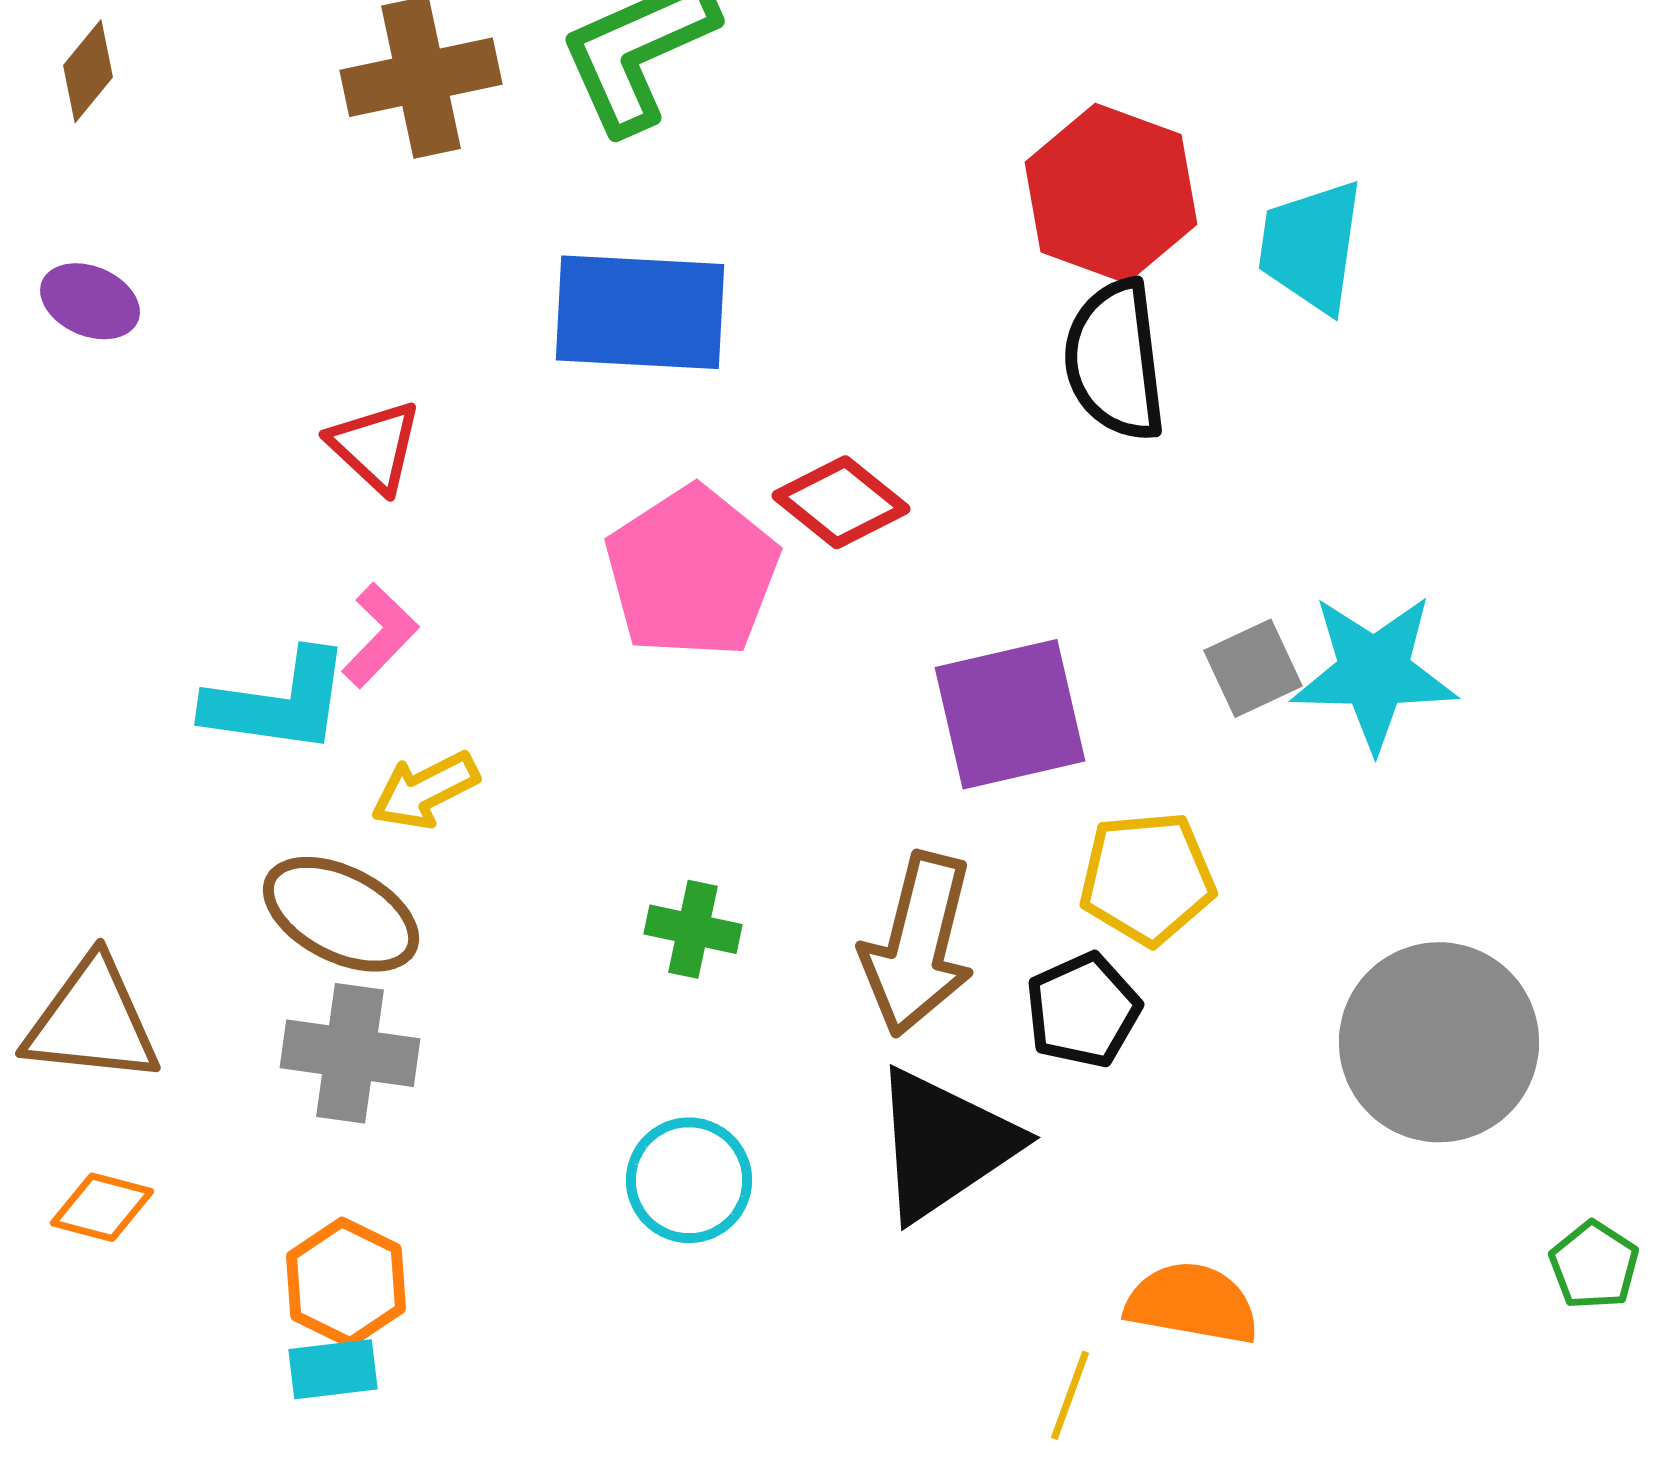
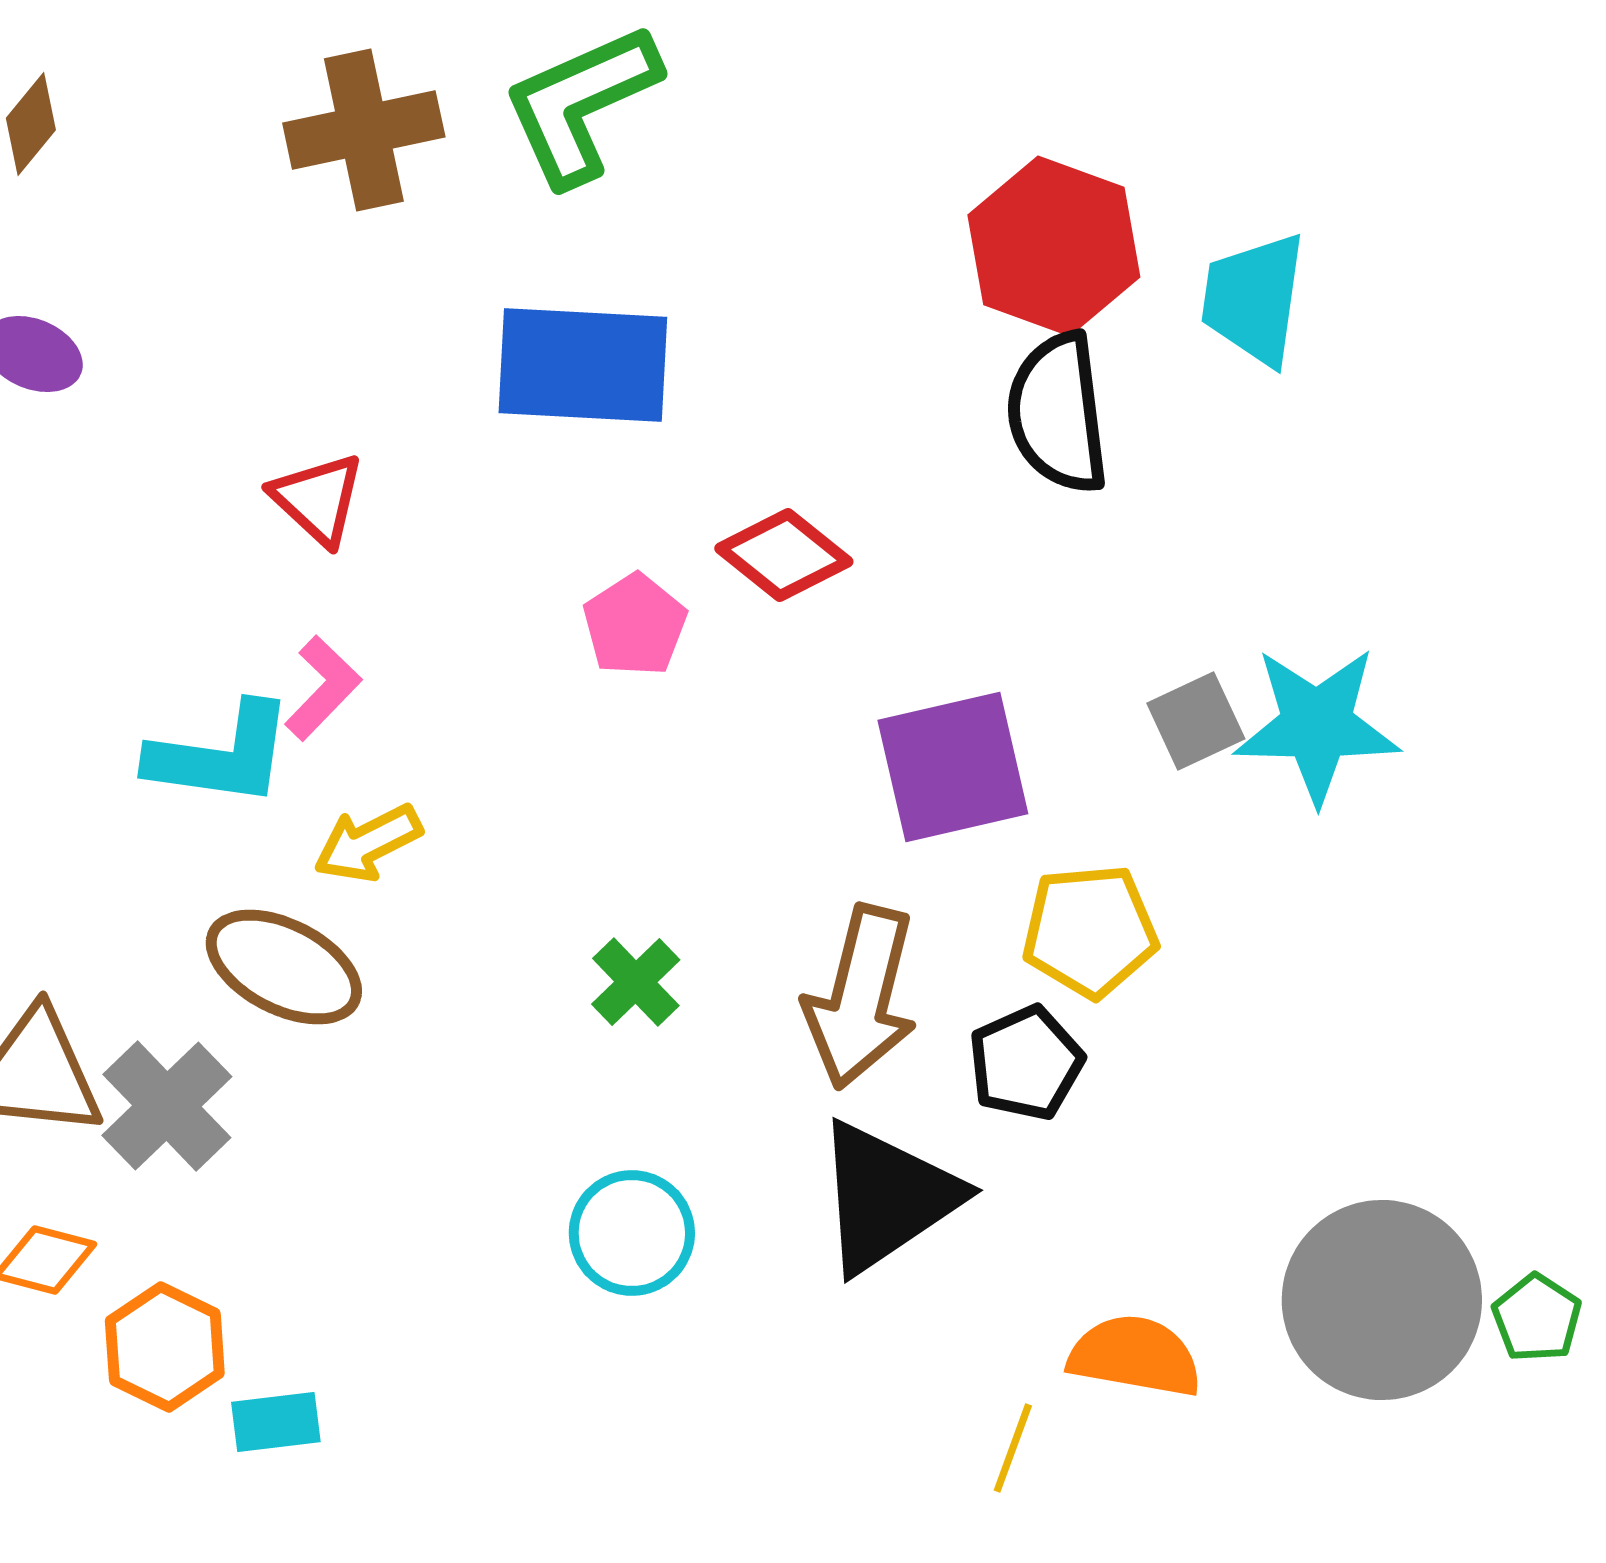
pink pentagon: (692, 572) -> (635, 625), size x0.6
green cross: (693, 929) -> (636, 982), turned 34
gray circle: (1439, 1042) -> (1382, 1300), moved
gray cross: (350, 1053) -> (167, 1106), moved, turned 38
orange hexagon: (346, 1282) -> (165, 1347), moved

